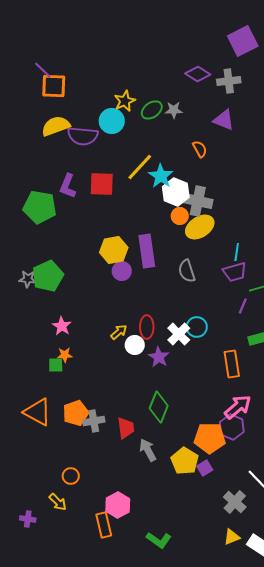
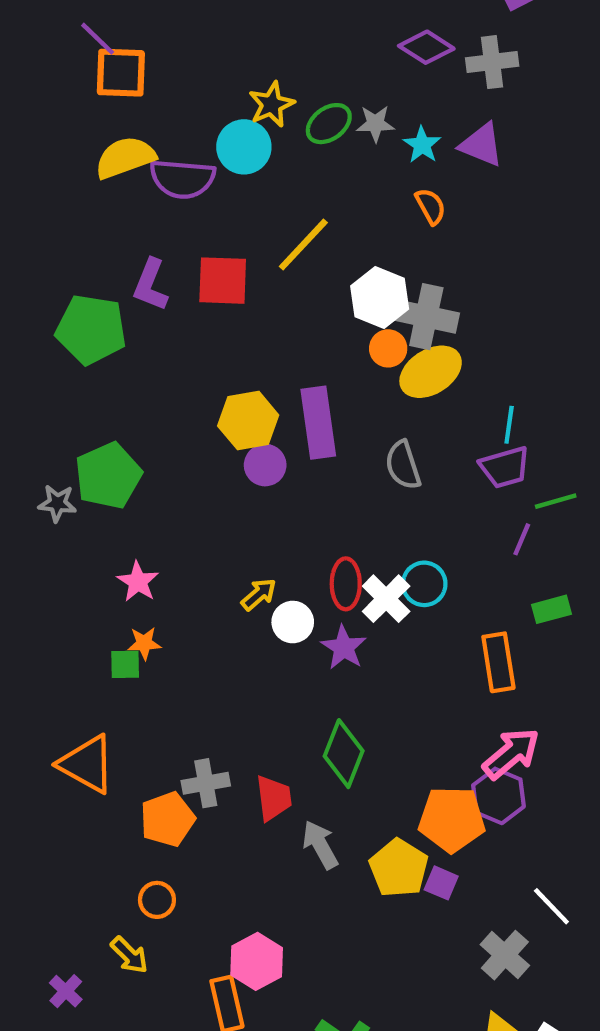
cyan star: (161, 176) -> (422, 145), moved, size x0.7
gray star: (28, 279) -> (57, 503), moved
red ellipse: (147, 327) -> (346, 584), moved
orange pentagon: (76, 413) -> (168, 819), moved
purple square: (205, 468) -> (441, 883), turned -35
purple cross: (28, 519) -> (66, 991), turned 35

